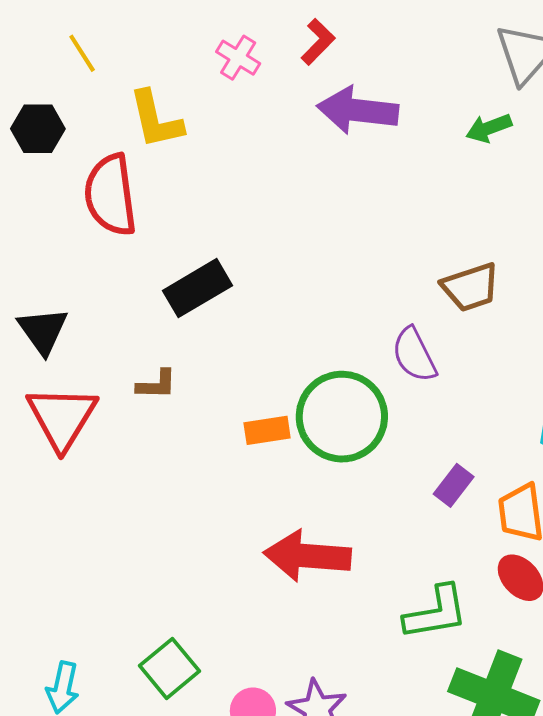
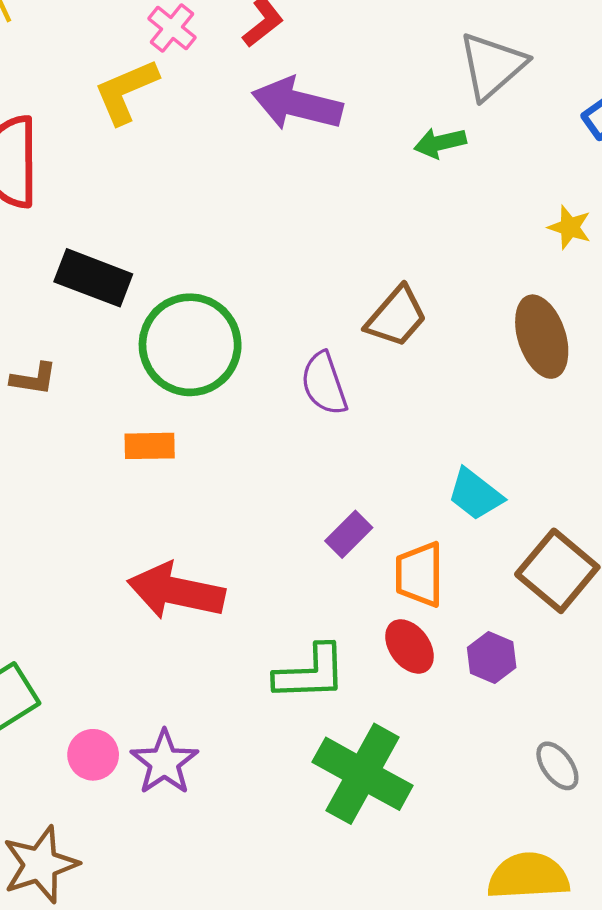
yellow L-shape: (156, 119) -> (126, 91), moved, turned 72
brown trapezoid: (471, 287) -> (396, 317), turned -38
black rectangle: (198, 288) -> (93, 278), turned 44
green circle: (342, 417) -> (190, 345), moved

